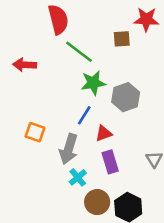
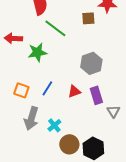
green star: (93, 83) -> (37, 52), moved
blue line: (84, 115) -> (47, 88), moved
gray arrow: (69, 149) -> (31, 118), moved
purple rectangle: (110, 162) -> (96, 95), moved

